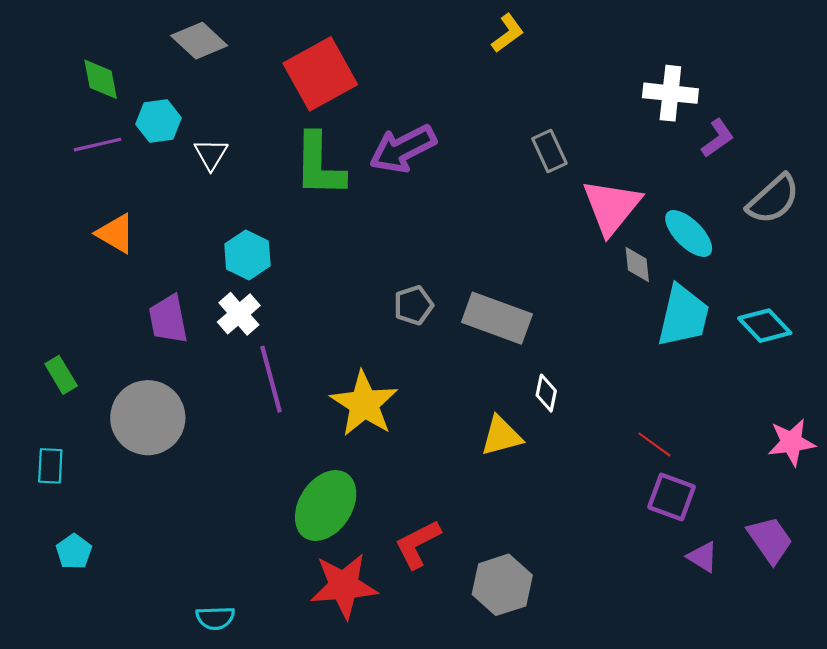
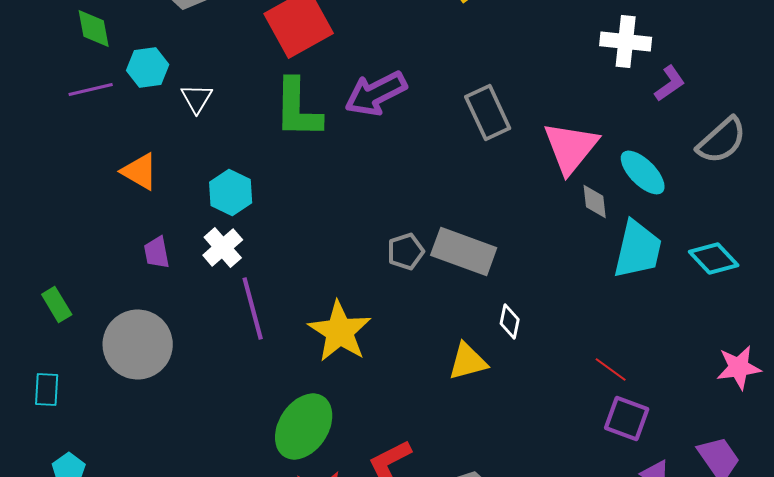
gray rectangle: (549, 151) -> (488, 112), moved, size x1.4
orange triangle: (116, 233) -> (140, 171), moved
gray pentagon: (413, 305) -> (406, 251), moved
purple trapezoid: (168, 319) -> (157, 252), size x0.7

